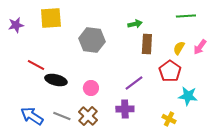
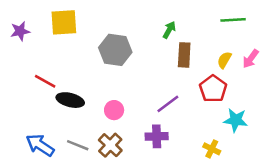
green arrow: (135, 24) -> (169, 30), turned -48

